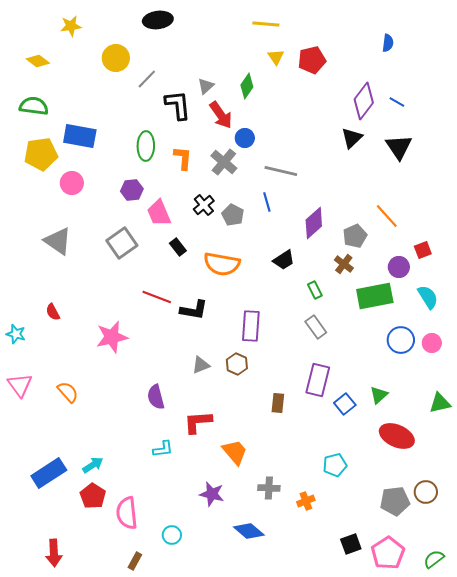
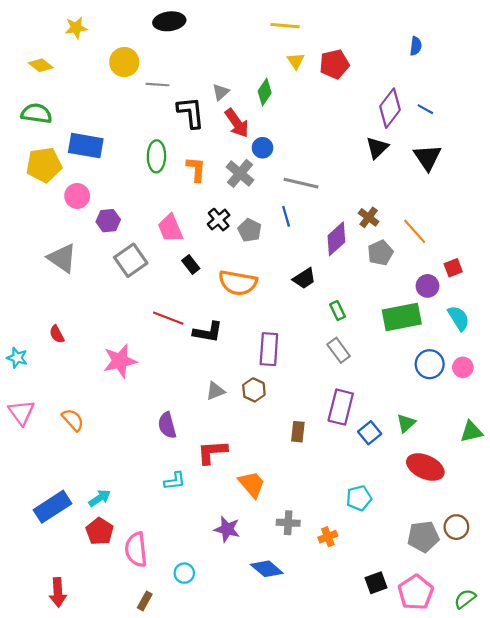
gray line: (147, 79) -> (157, 85), turned 50
purple hexagon: (132, 190) -> (108, 221), moved
brown cross: (344, 264) -> (369, 217), moved

